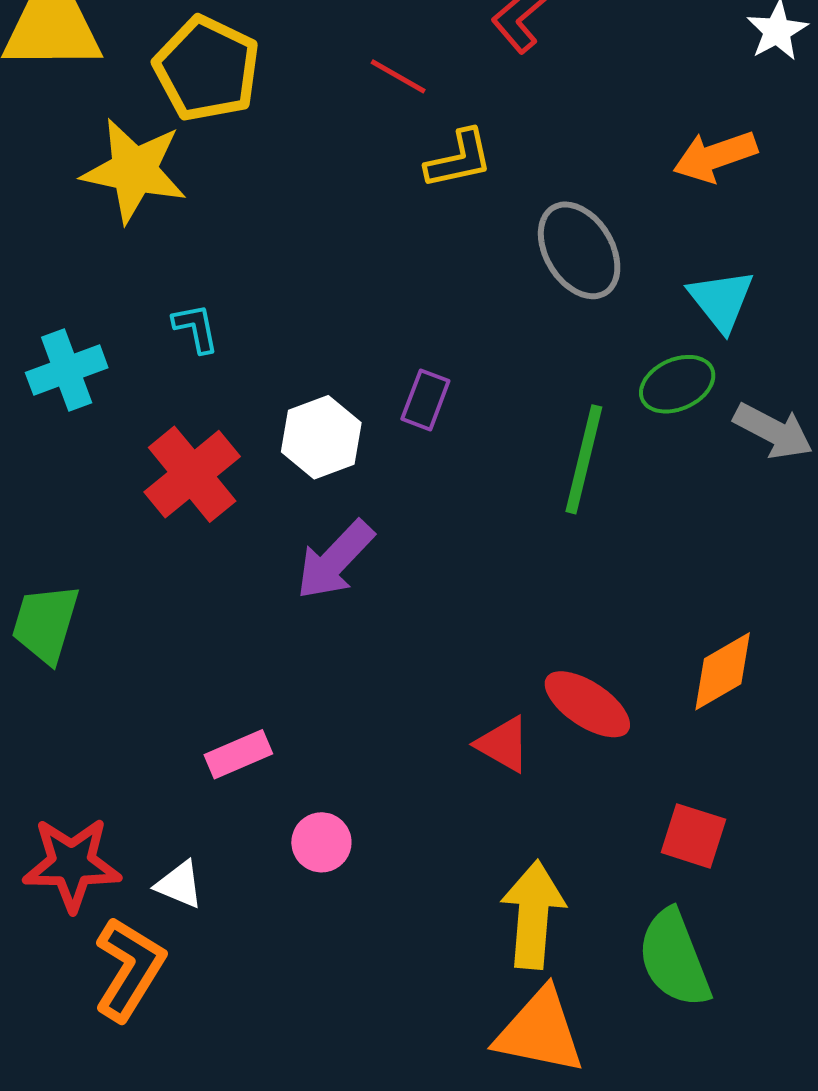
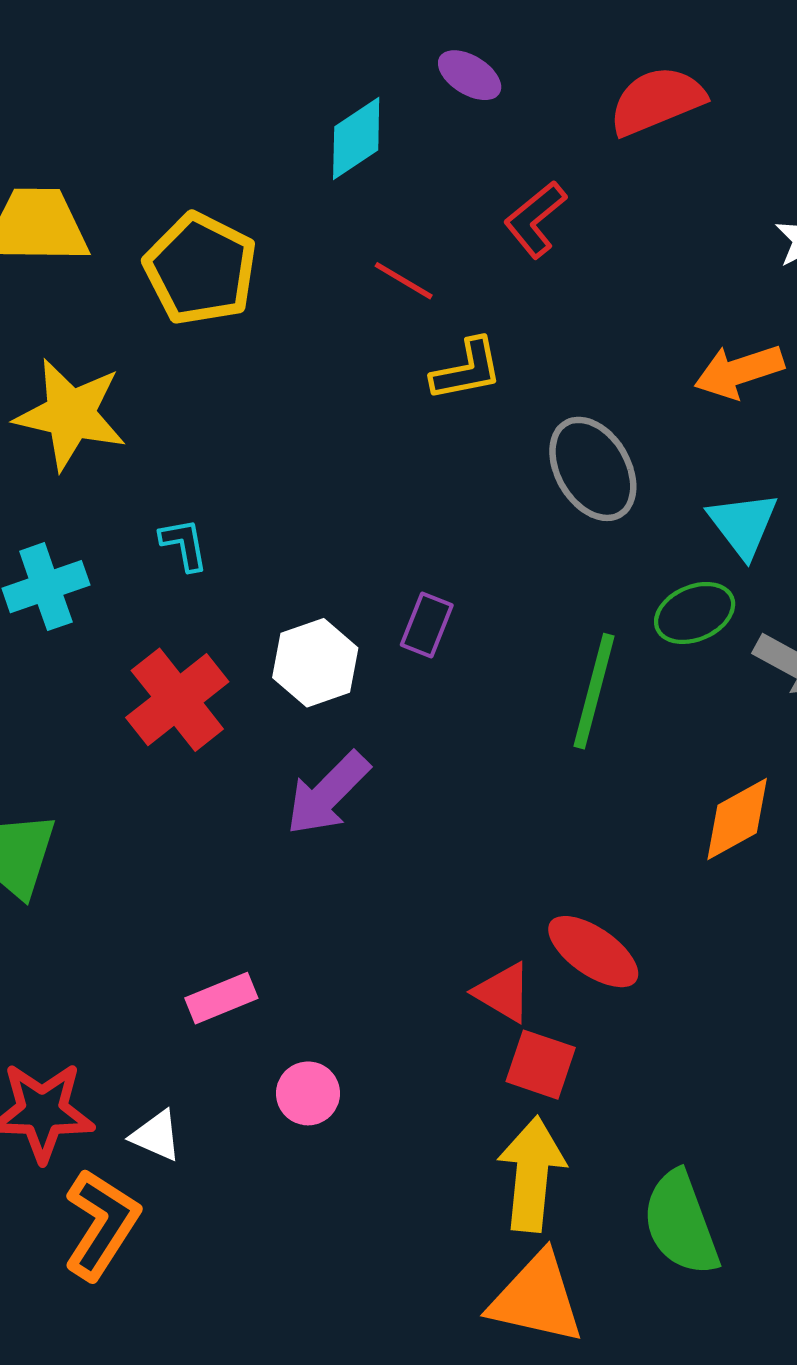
yellow star: (134, 170) -> (71, 414), moved
orange diamond: (723, 671) -> (737, 819), moved
red square: (693, 836) -> (541, 1065), moved

